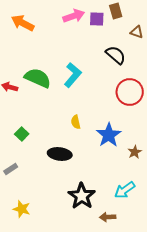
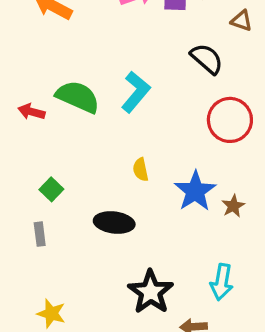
brown star: (135, 152) -> (233, 206), moved
gray rectangle: (11, 169) -> (40, 234), moved, turned -64
cyan arrow: (125, 190) -> (222, 282), turned -45

